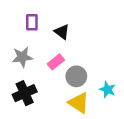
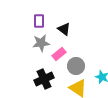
gray star: (22, 57) -> (41, 43), moved
black cross: (25, 93) -> (44, 79), moved

